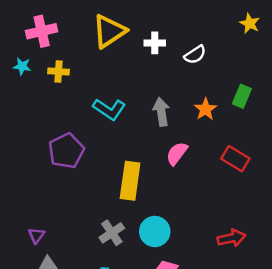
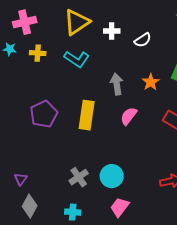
cyan L-shape: (109, 109) -> (77, 59), moved
yellow rectangle: (130, 181) -> (87, 115), moved

